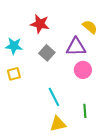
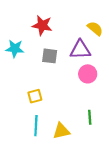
gray square: (47, 53) -> (50, 56), turned -35
yellow square: (14, 74) -> (35, 96), moved
cyan line: (54, 97) -> (36, 126), moved, turned 30

